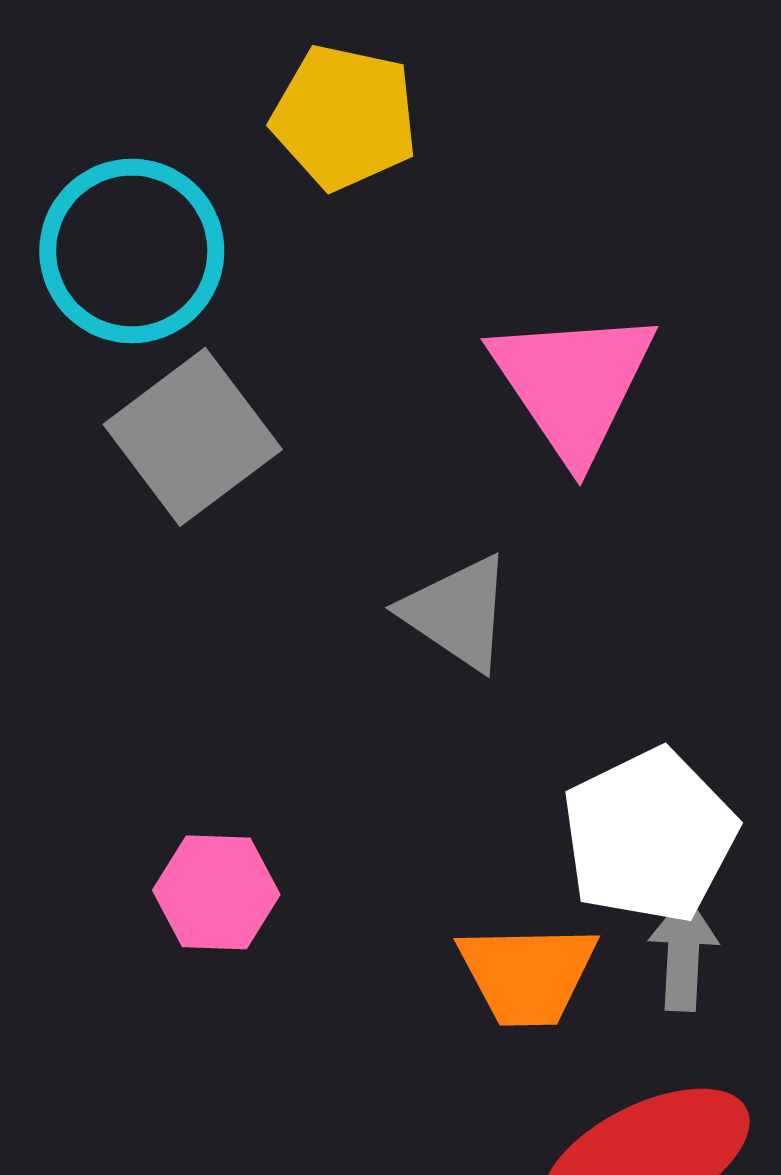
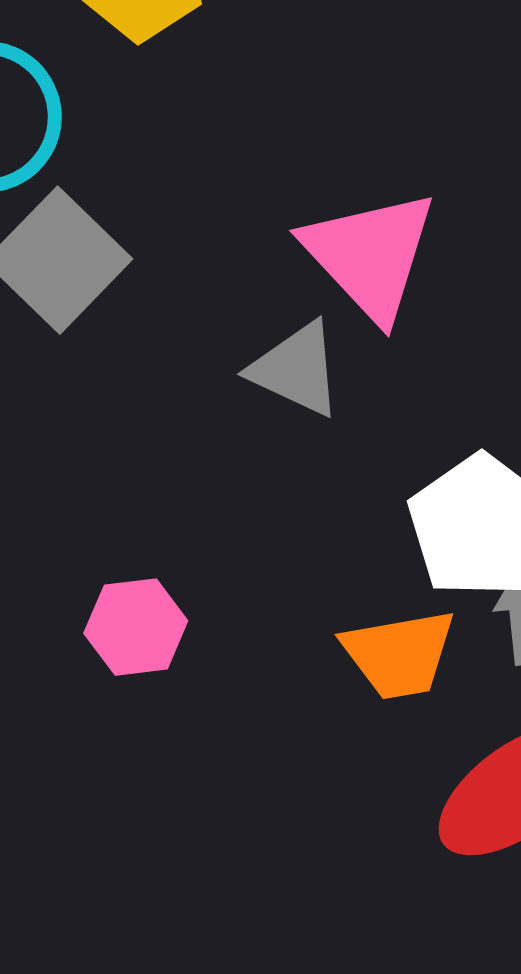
pink triangle: (573, 384) -> (370, 255), moved

